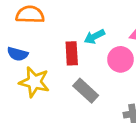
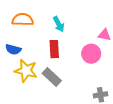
cyan arrow: (94, 37) -> (59, 24), moved, turned -91
gray rectangle: (86, 91) -> (52, 77), moved

